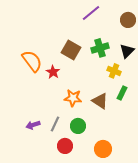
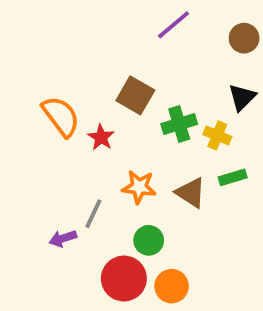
green cross: (100, 48) -> (179, 124), moved
green rectangle: (122, 93) -> (233, 177), turned 48
gray line: (55, 124) -> (93, 214), moved
red circle: (65, 146) -> (124, 278), size x1.5
orange circle: (103, 149) -> (172, 286), moved

